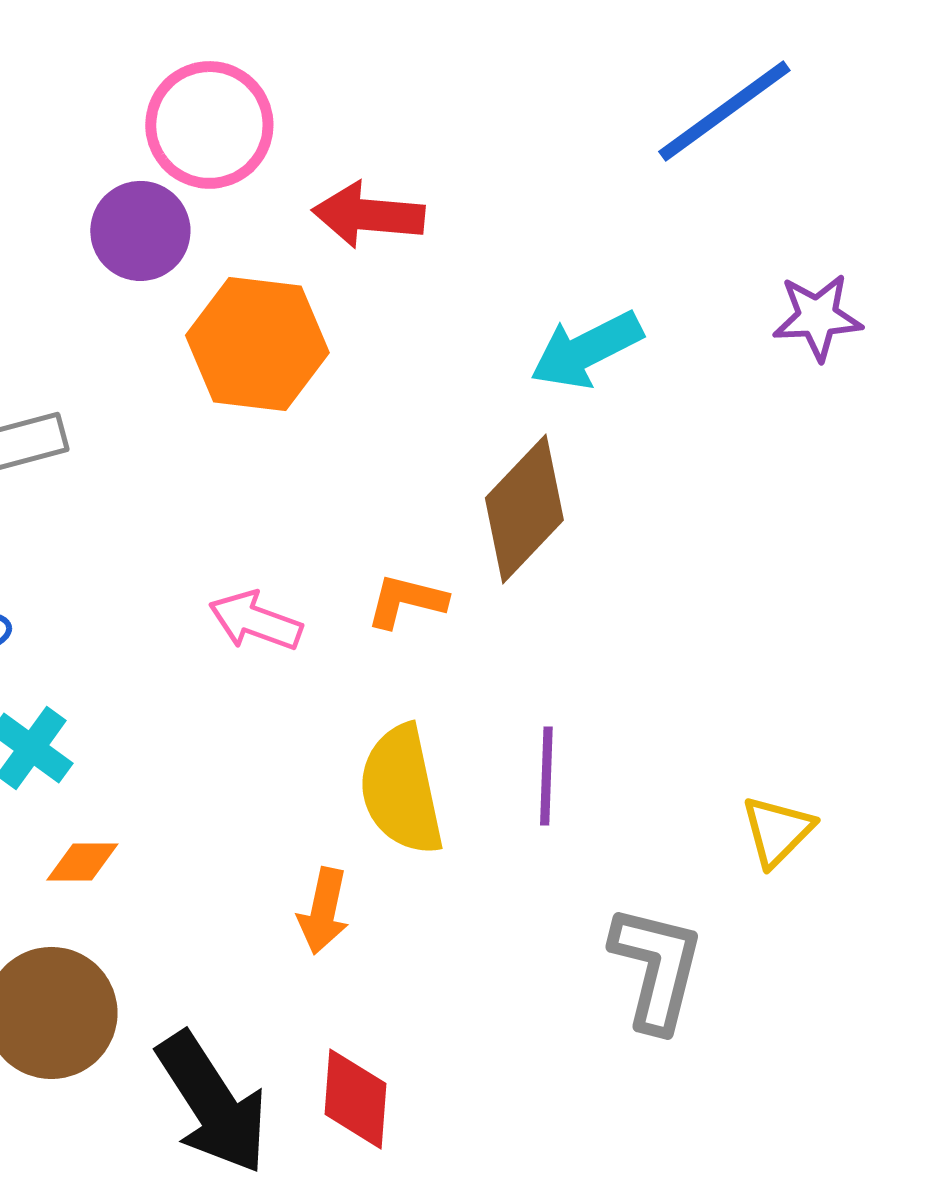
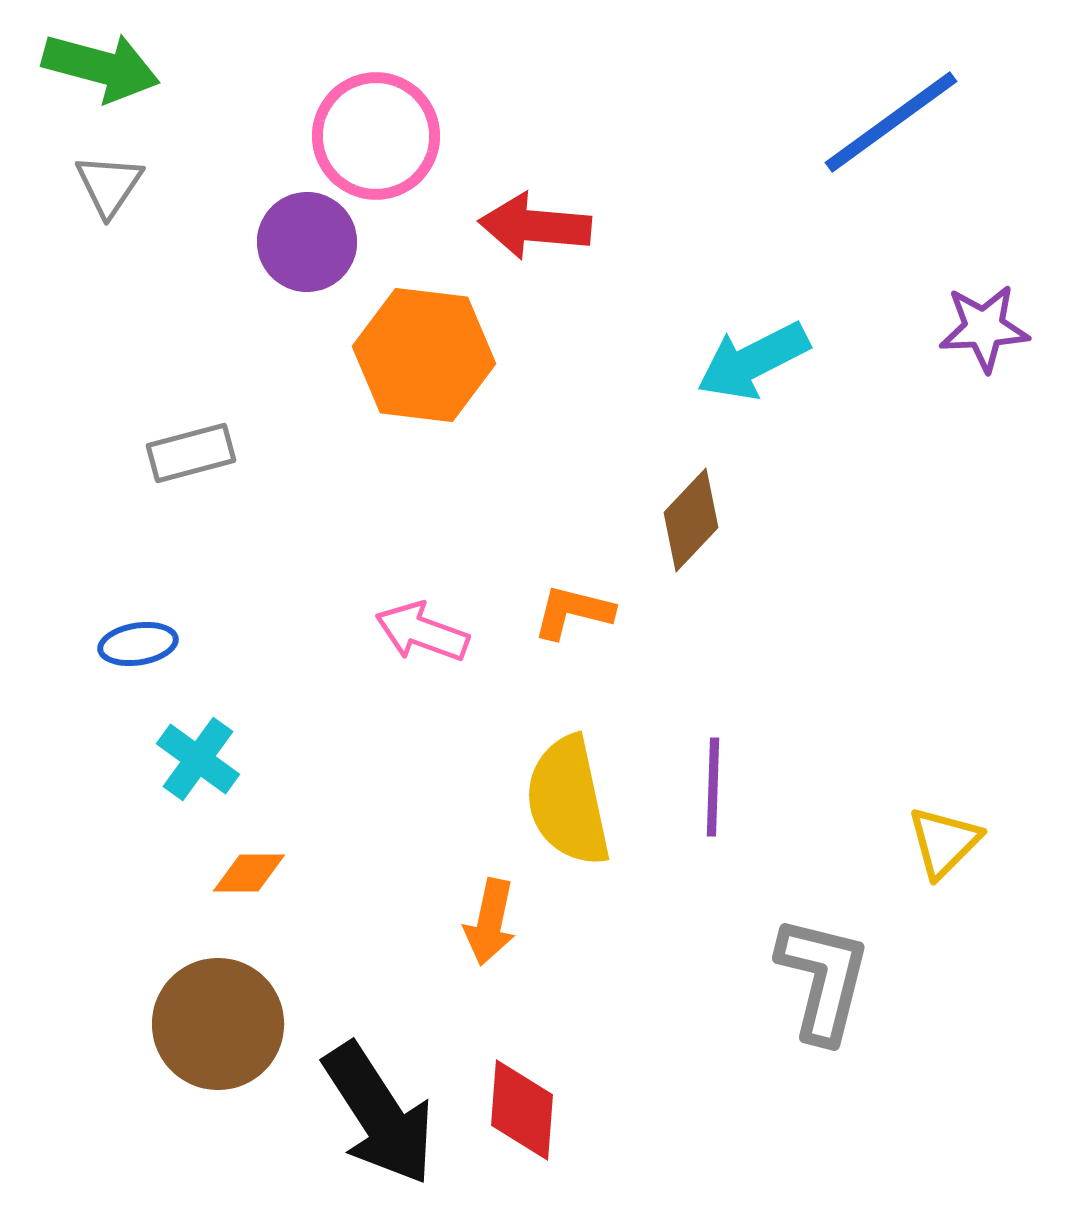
brown diamond: (524, 509) -> (691, 520), size x0.7

